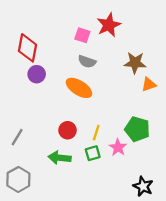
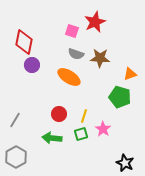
brown star: (135, 63) -> (100, 58), moved
green pentagon: (137, 129) -> (120, 97), moved

